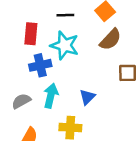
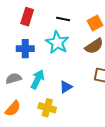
red rectangle: (31, 34) -> (27, 17), moved
blue cross: (40, 65) -> (25, 49), moved

